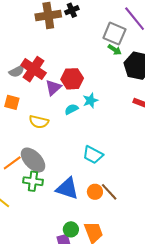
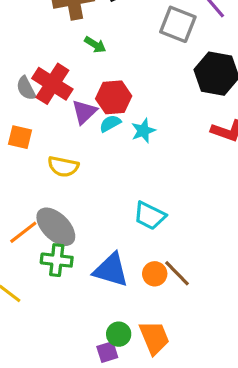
green arrow: (115, 50) -> (95, 45), moved
gray semicircle: (17, 71) -> (26, 88), turned 91
cyan semicircle: (71, 109) -> (110, 123), moved

